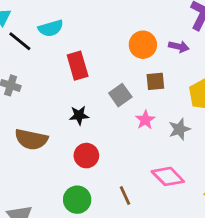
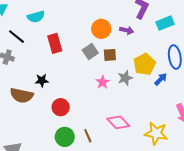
black line: (20, 41) -> (16, 37), moved
gray square: (120, 95) -> (90, 52), moved
black star: (79, 115) -> (42, 81), moved
gray star: (179, 129) -> (125, 78), moved
green circle: (77, 200) -> (65, 137), moved

